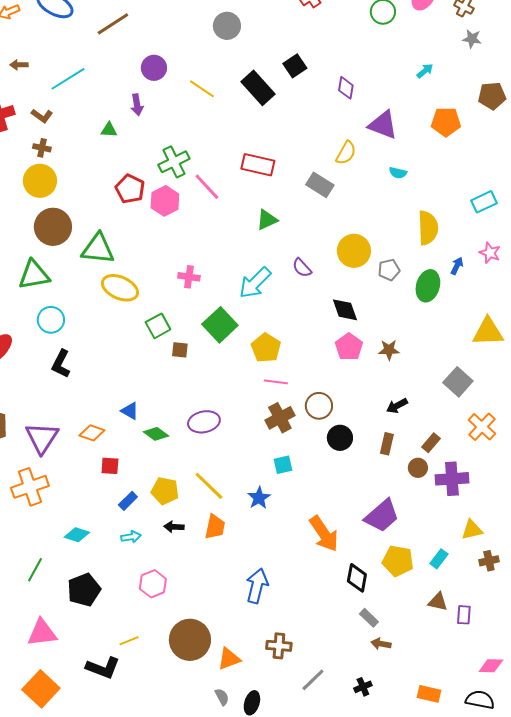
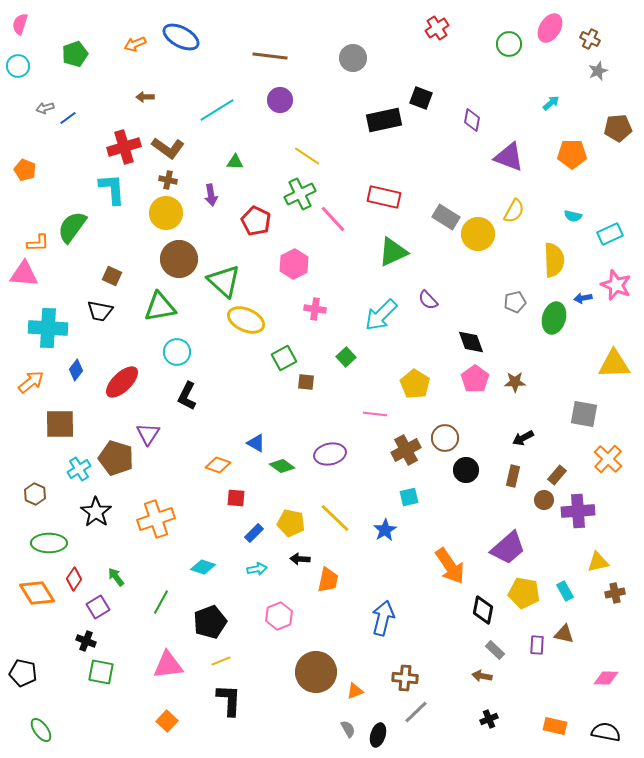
brown line: (113, 24) -> (270, 56), moved, turned 40
gray star: (472, 39) -> (598, 71), turned -30
black square: (295, 66) -> (421, 98), turned -35
cyan line: (68, 79) -> (217, 110), moved
black rectangle: (258, 88) -> (384, 120), turned -60
yellow line: (202, 89) -> (307, 156), moved
purple arrow: (137, 105) -> (211, 195), moved
brown L-shape: (42, 116) -> (168, 148), size x1.5
yellow semicircle: (346, 153) -> (514, 211), moved
cyan semicircle: (398, 173) -> (573, 216), moved
pink hexagon: (165, 201) -> (294, 264), moved
green triangle: (267, 220) -> (393, 252), size x1.4
green triangle: (98, 249) -> (224, 281), turned 36
yellow circle: (354, 251) -> (478, 234), moved
pink star: (490, 253) -> (616, 285), size x1.4
blue arrow: (457, 266) -> (583, 298), turned -126
green square: (220, 325) -> (346, 357), size x0.6
yellow pentagon: (266, 348) -> (415, 384), moved
pink line: (276, 382) -> (375, 414), moved
gray square: (458, 382) -> (584, 414), turned -32
purple triangle: (42, 438) -> (148, 434), moved, size x0.7
orange trapezoid: (215, 527) -> (328, 580), moved
cyan rectangle: (439, 559) -> (565, 591), turned -66
purple rectangle: (464, 615) -> (537, 645), moved
yellow line: (129, 641) -> (221, 661), moved
brown arrow: (381, 644) -> (482, 676), moved
orange triangle: (229, 659) -> (355, 691), size x0.7
pink diamond: (491, 666) -> (606, 678), moved
black L-shape: (103, 668) -> (229, 700), turned -108
gray line: (313, 680) -> (416, 712), moved
orange square: (41, 689) -> (167, 721), size x0.6

